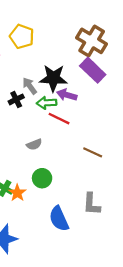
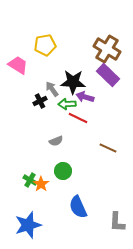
yellow pentagon: (22, 36) -> (45, 45), turned -30
gray L-shape: (92, 204) -> (117, 222), moved

